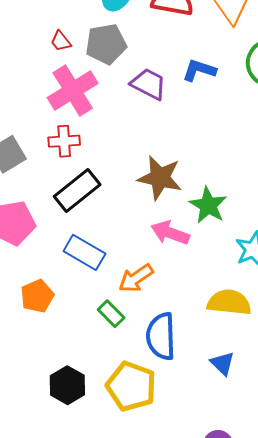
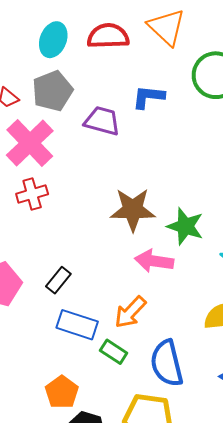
black rectangle: (77, 191) -> (58, 280), moved, size x0.6
blue rectangle: (84, 252) -> (77, 325), moved
orange pentagon: (37, 296) -> (62, 392), moved

